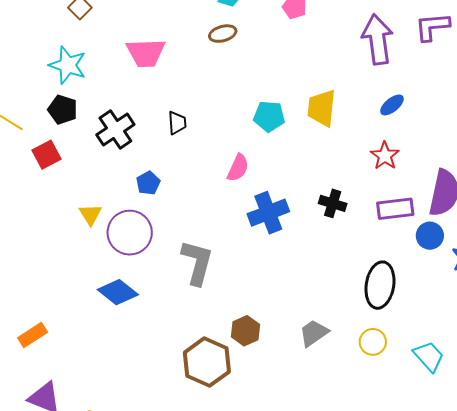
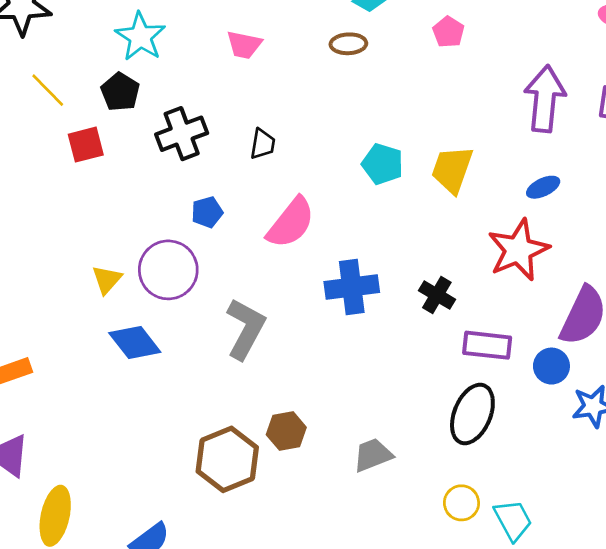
pink trapezoid: (146, 53) -> (244, 45), size x0.7
red star: (385, 156) -> (518, 250), size x1.6
pink semicircle: (238, 168) -> (291, 223), moved, size x1.5
purple rectangle: (395, 209) -> (487, 345), moved
yellow triangle: (90, 214) -> (107, 280), moved
yellow circle: (373, 342) -> (461, 503), moved

